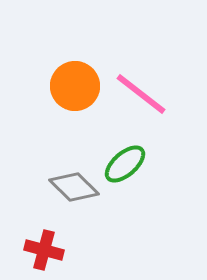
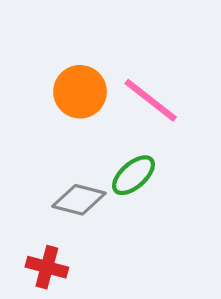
gray diamond: (74, 187) -> (79, 200), turned -30

